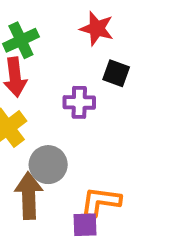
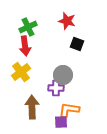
purple cross: (79, 102) -> (56, 88), moved
gray circle: (48, 165) -> (63, 75), moved

